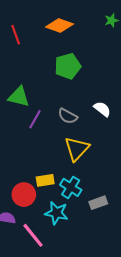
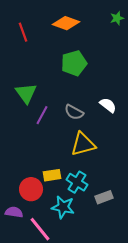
green triangle: (19, 97) -> (26, 93), turned 40
yellow triangle: (77, 149) -> (83, 144), turned 32

